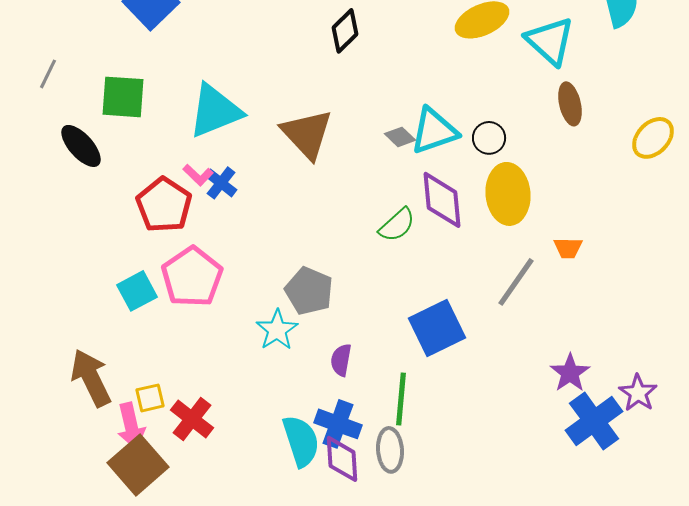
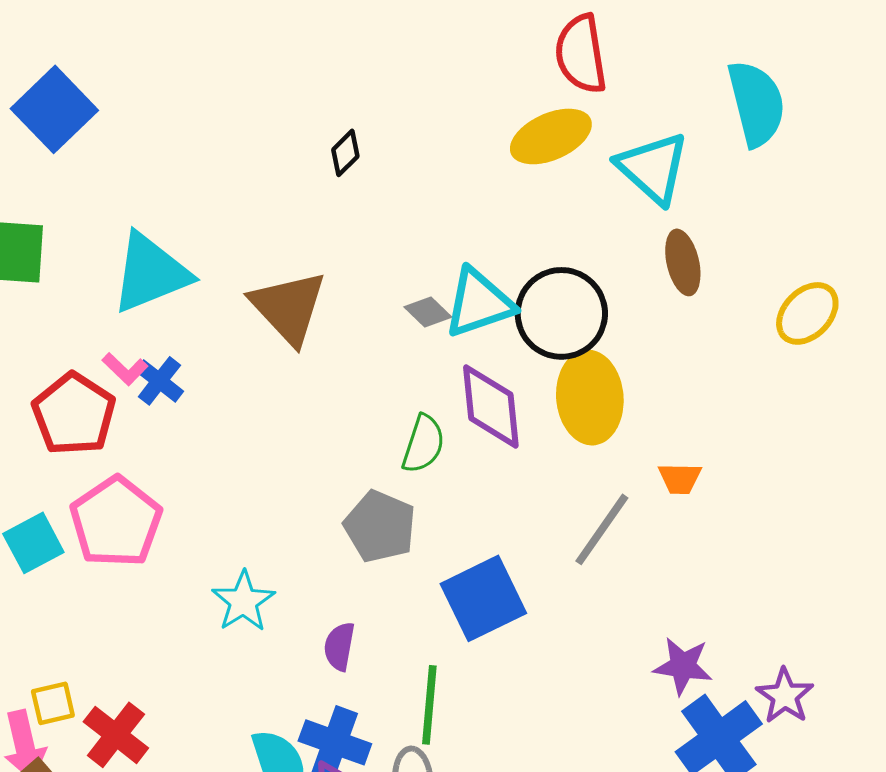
black diamond: (345, 31) -> (345, 153), size x0.7
black circle: (489, 138) -> (561, 313), size x1.8
green semicircle: (397, 225) -> (423, 444), turned -30
gray pentagon: (309, 291) -> (380, 526), moved
purple star: (570, 373) -> (683, 666), turned -30

